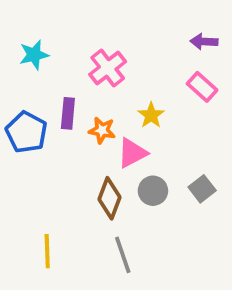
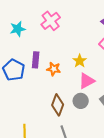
pink cross: (108, 68) -> (51, 21), moved
pink triangle: (132, 153) -> (87, 81), moved

